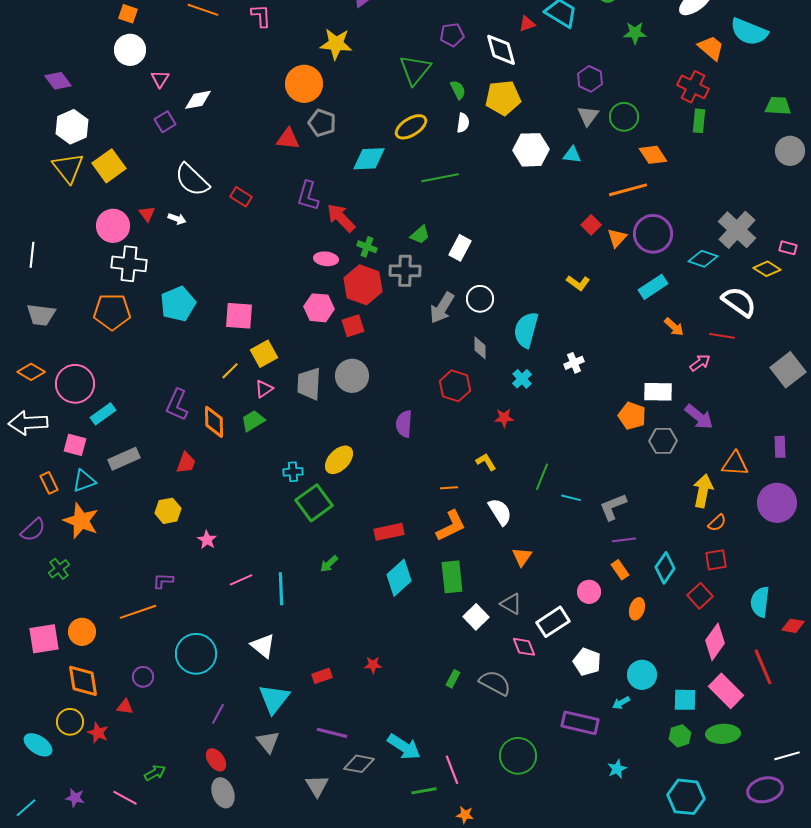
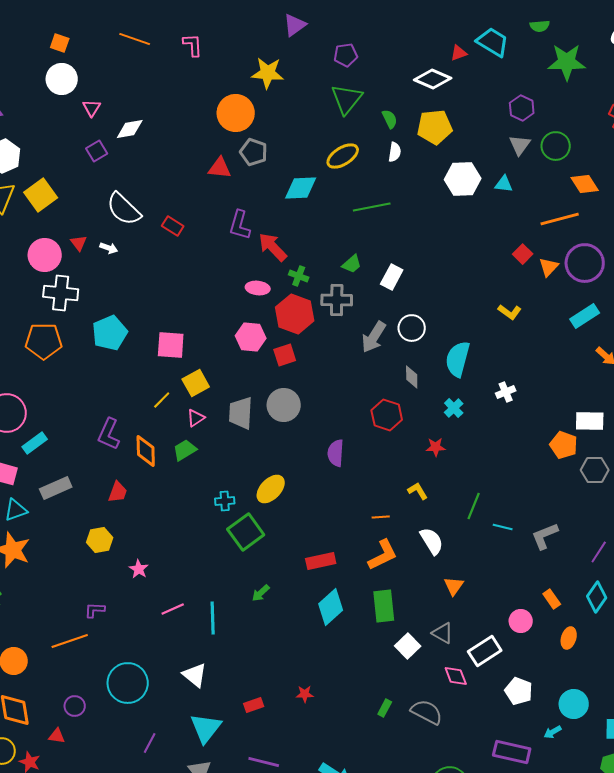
green star: (635, 33) -> (567, 62), size x1.6
purple pentagon: (452, 35) -> (346, 55), moved
white diamond: (501, 50) -> (433, 79), turned -51
purple line: (624, 540) -> (599, 552), moved, turned -50

